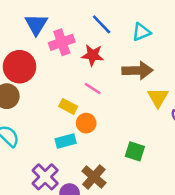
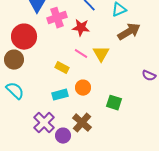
brown arrow: (137, 71) -> (129, 32), moved, turned -30
yellow triangle: (158, 97) -> (101, 54), moved
orange circle: (86, 123) -> (83, 88), moved

